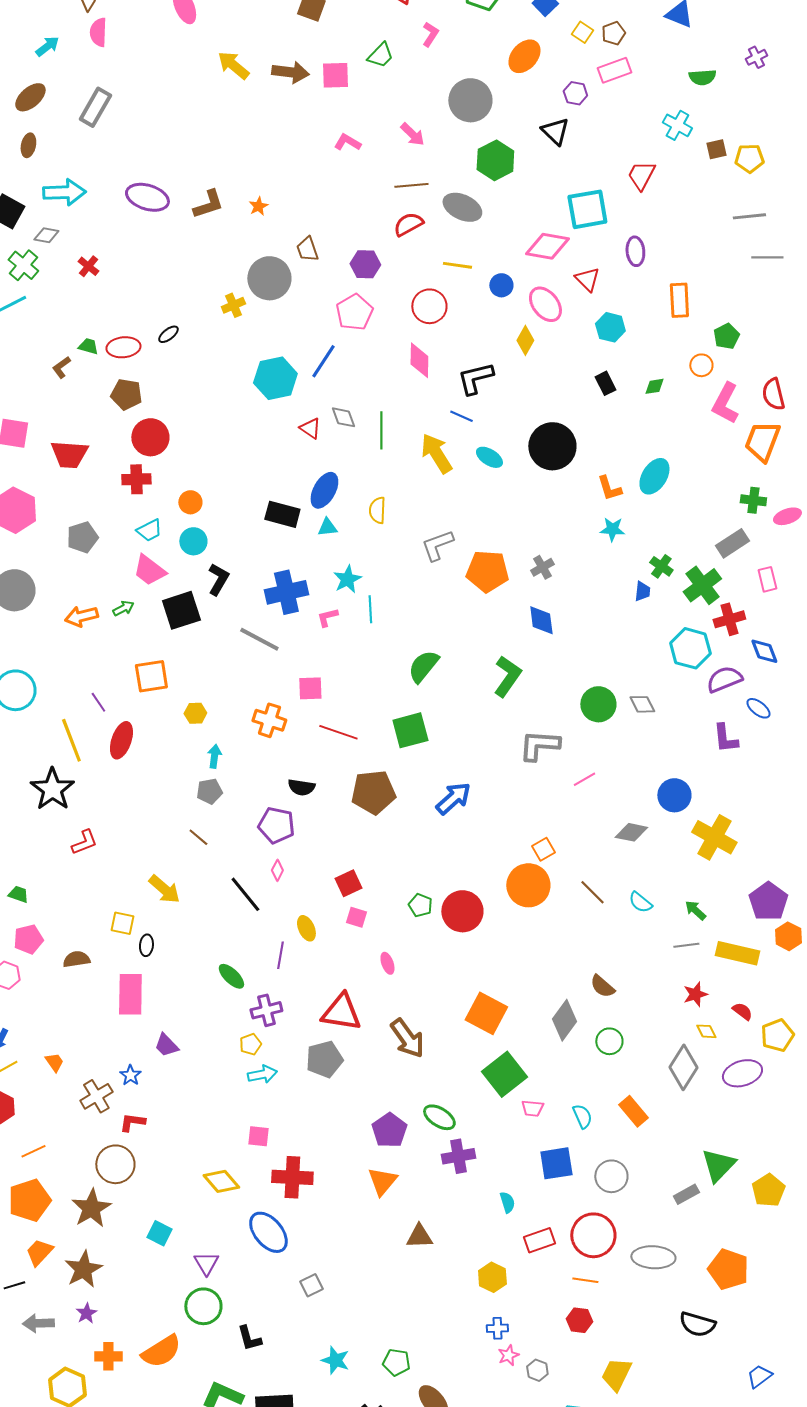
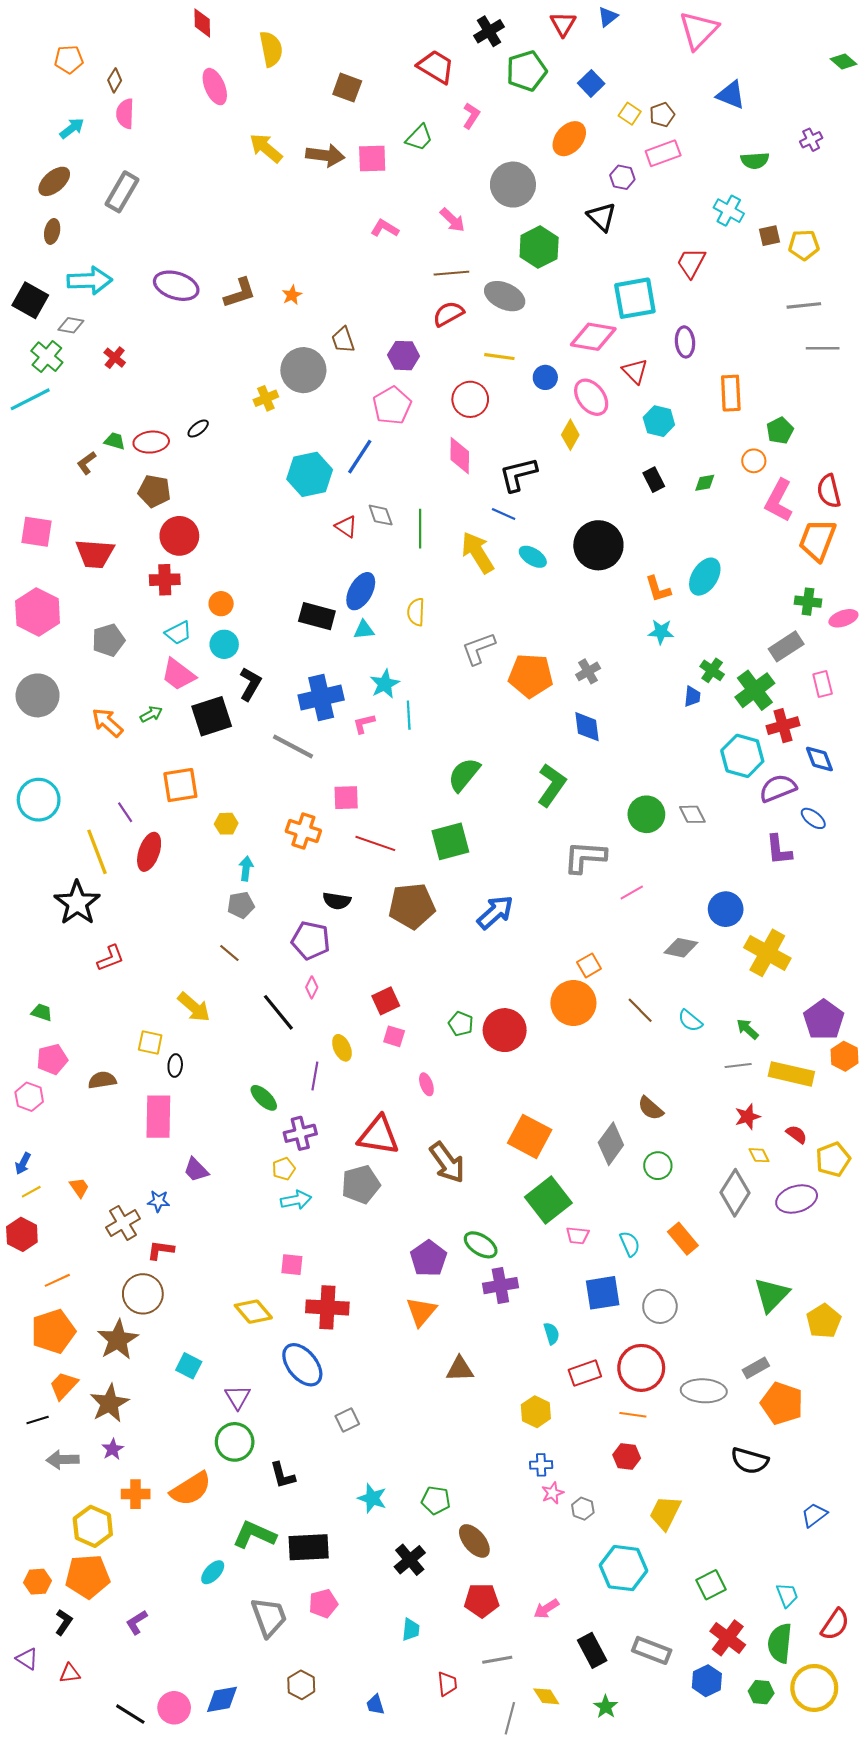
orange arrow: (81, 616) -> (107, 723), turned 56
blue star: (130, 1075) -> (158, 1201), turned -30
gray rectangle: (686, 1194) -> (756, 1368), moved

